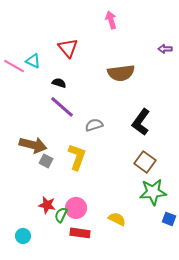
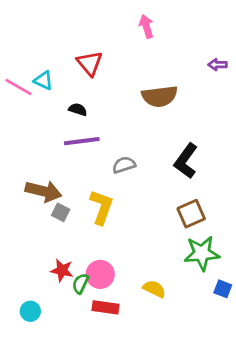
purple line: (62, 107) -> (82, 141), turned -48
brown square: (145, 162) -> (191, 214), turned 30

